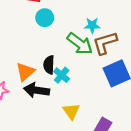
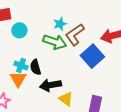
cyan cross: (62, 75) -> (21, 66), moved
black arrow: (37, 90) -> (50, 85), moved

